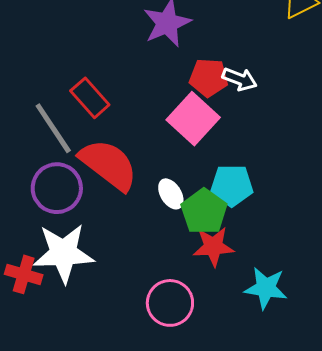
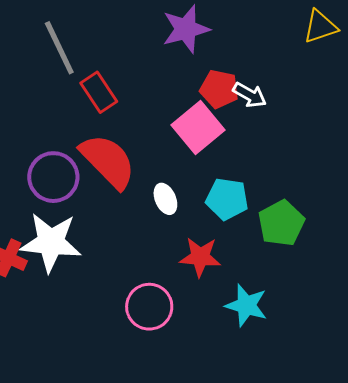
gray line: (53, 128) -> (59, 48), moved
green pentagon: (204, 212) -> (281, 223), moved

